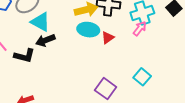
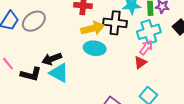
cyan triangle: (40, 22) -> (59, 73), moved
red triangle: (108, 38) -> (140, 62), moved

